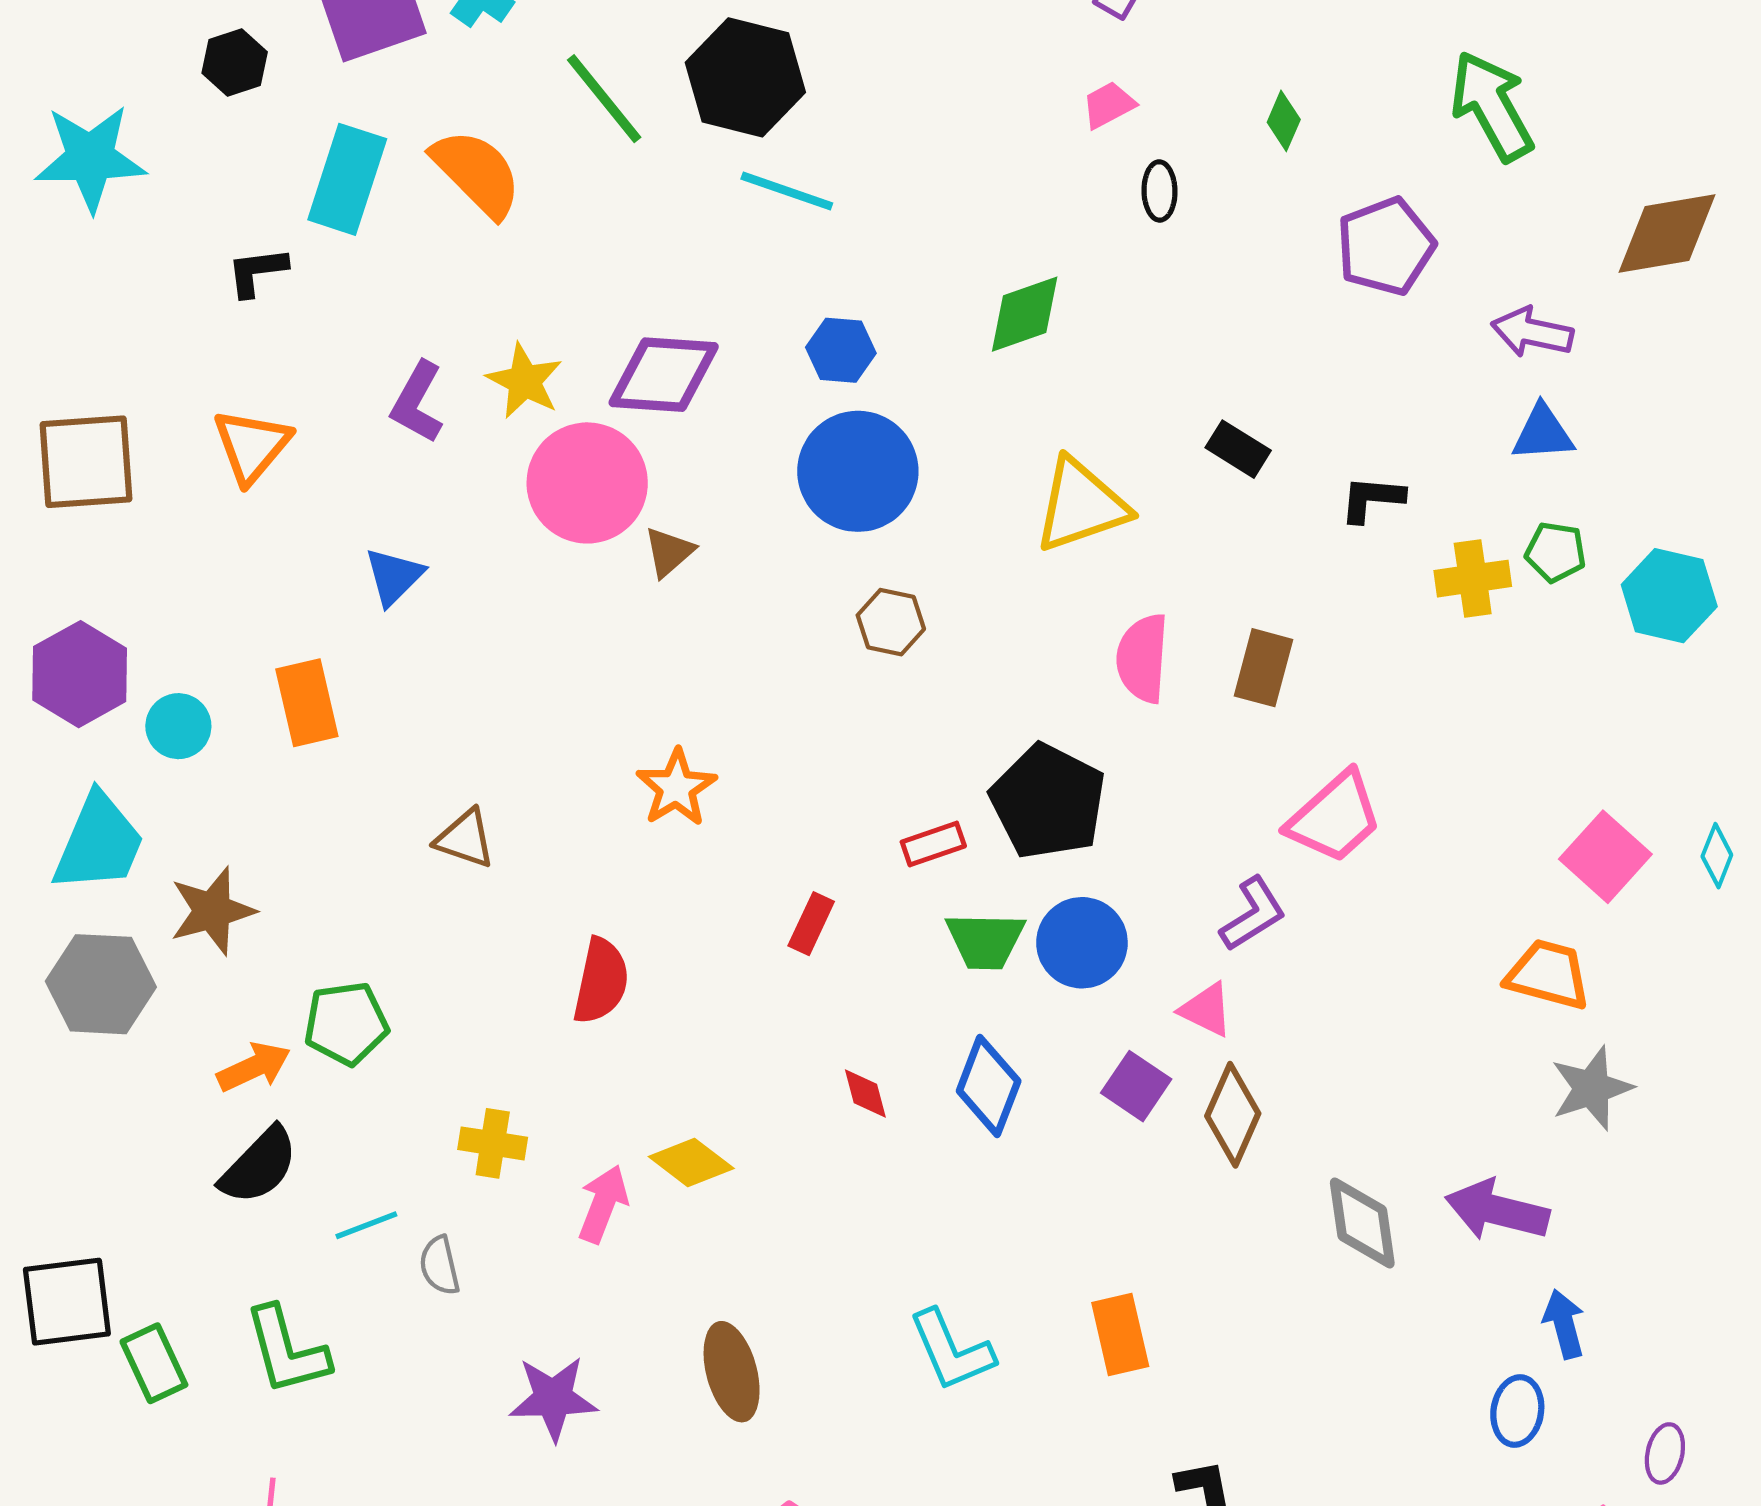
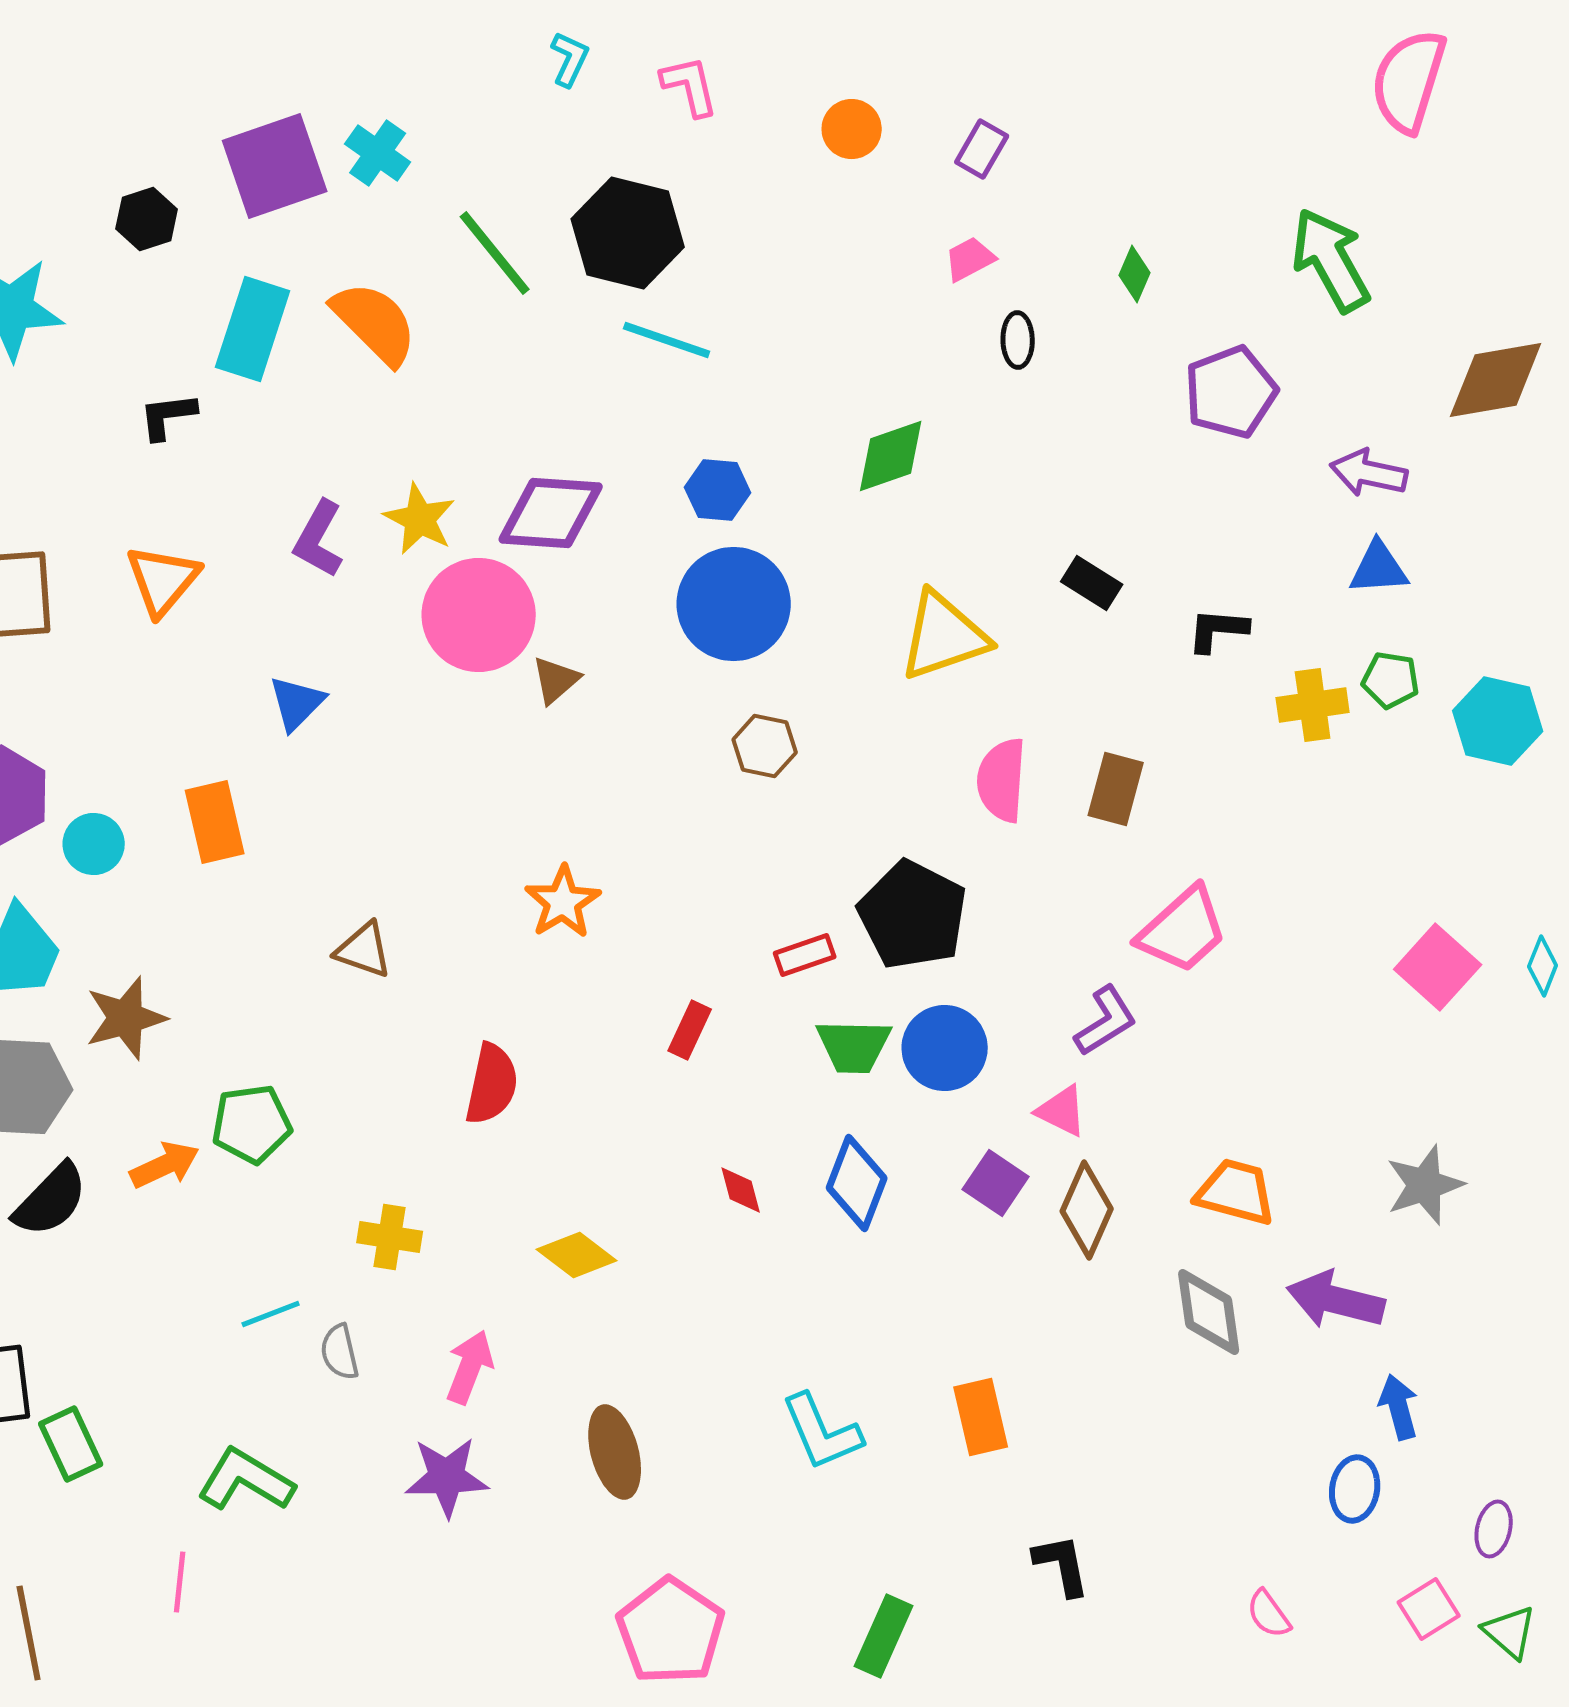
orange trapezoid: (1548, 975) -> (1236, 1192), moved
black semicircle: (259, 1166) -> (51, 1200), moved
pink arrow: (603, 1204) -> (470, 1367), moved
green L-shape: (287, 1350) -> (246, 1480), moved, turned 136

